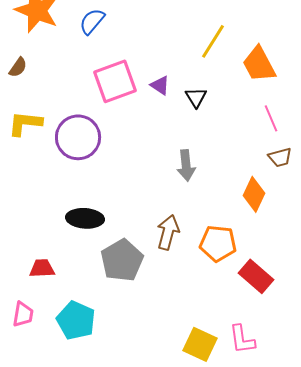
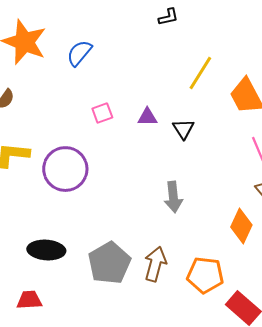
pink square: (115, 81) -> (102, 113), size x0.5
purple triangle: (160, 85) -> (147, 117), turned -35
black ellipse: (85, 218) -> (46, 250), moved
gray pentagon: (122, 260) -> (109, 263), moved

